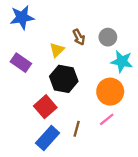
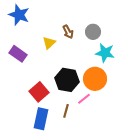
blue star: (22, 17) -> (19, 15), turned 30
black hexagon: (64, 79) -> (67, 80), moved
pink line: (107, 119) -> (84, 99), moved
blue rectangle: (48, 138) -> (41, 119), turned -30

